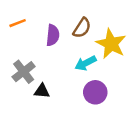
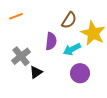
purple semicircle: (53, 35) -> (51, 41), moved
black triangle: (42, 91) -> (36, 72), turned -40

